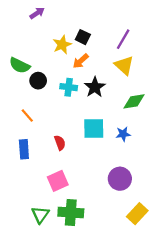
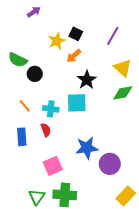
yellow triangle: (124, 65) -> (123, 68), moved
cyan cross: (69, 87) -> (51, 109), moved
cyan square: (94, 129) -> (77, 103), moved
blue star: (123, 134) -> (87, 148), moved, size x1.6
red semicircle: (60, 143) -> (46, 130), moved

